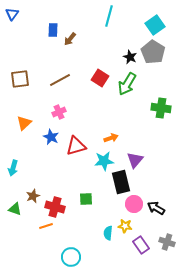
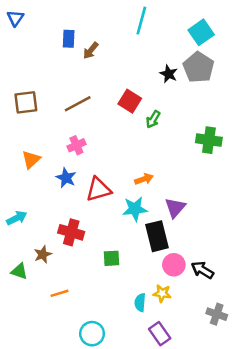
green arrow: (127, 84) -> (153, 119), moved, size x0.6
cyan arrow: (13, 168) -> (17, 218), turned -133
red cross: (55, 207) -> (71, 232), moved
purple rectangle: (141, 245) -> (160, 334), moved

